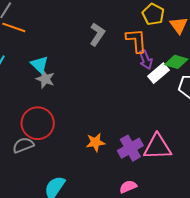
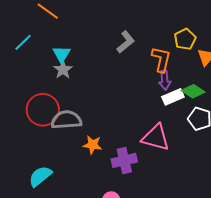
gray semicircle: (23, 145) -> (66, 120), moved, size x1.4
pink triangle: (157, 147) -> (156, 138), moved

